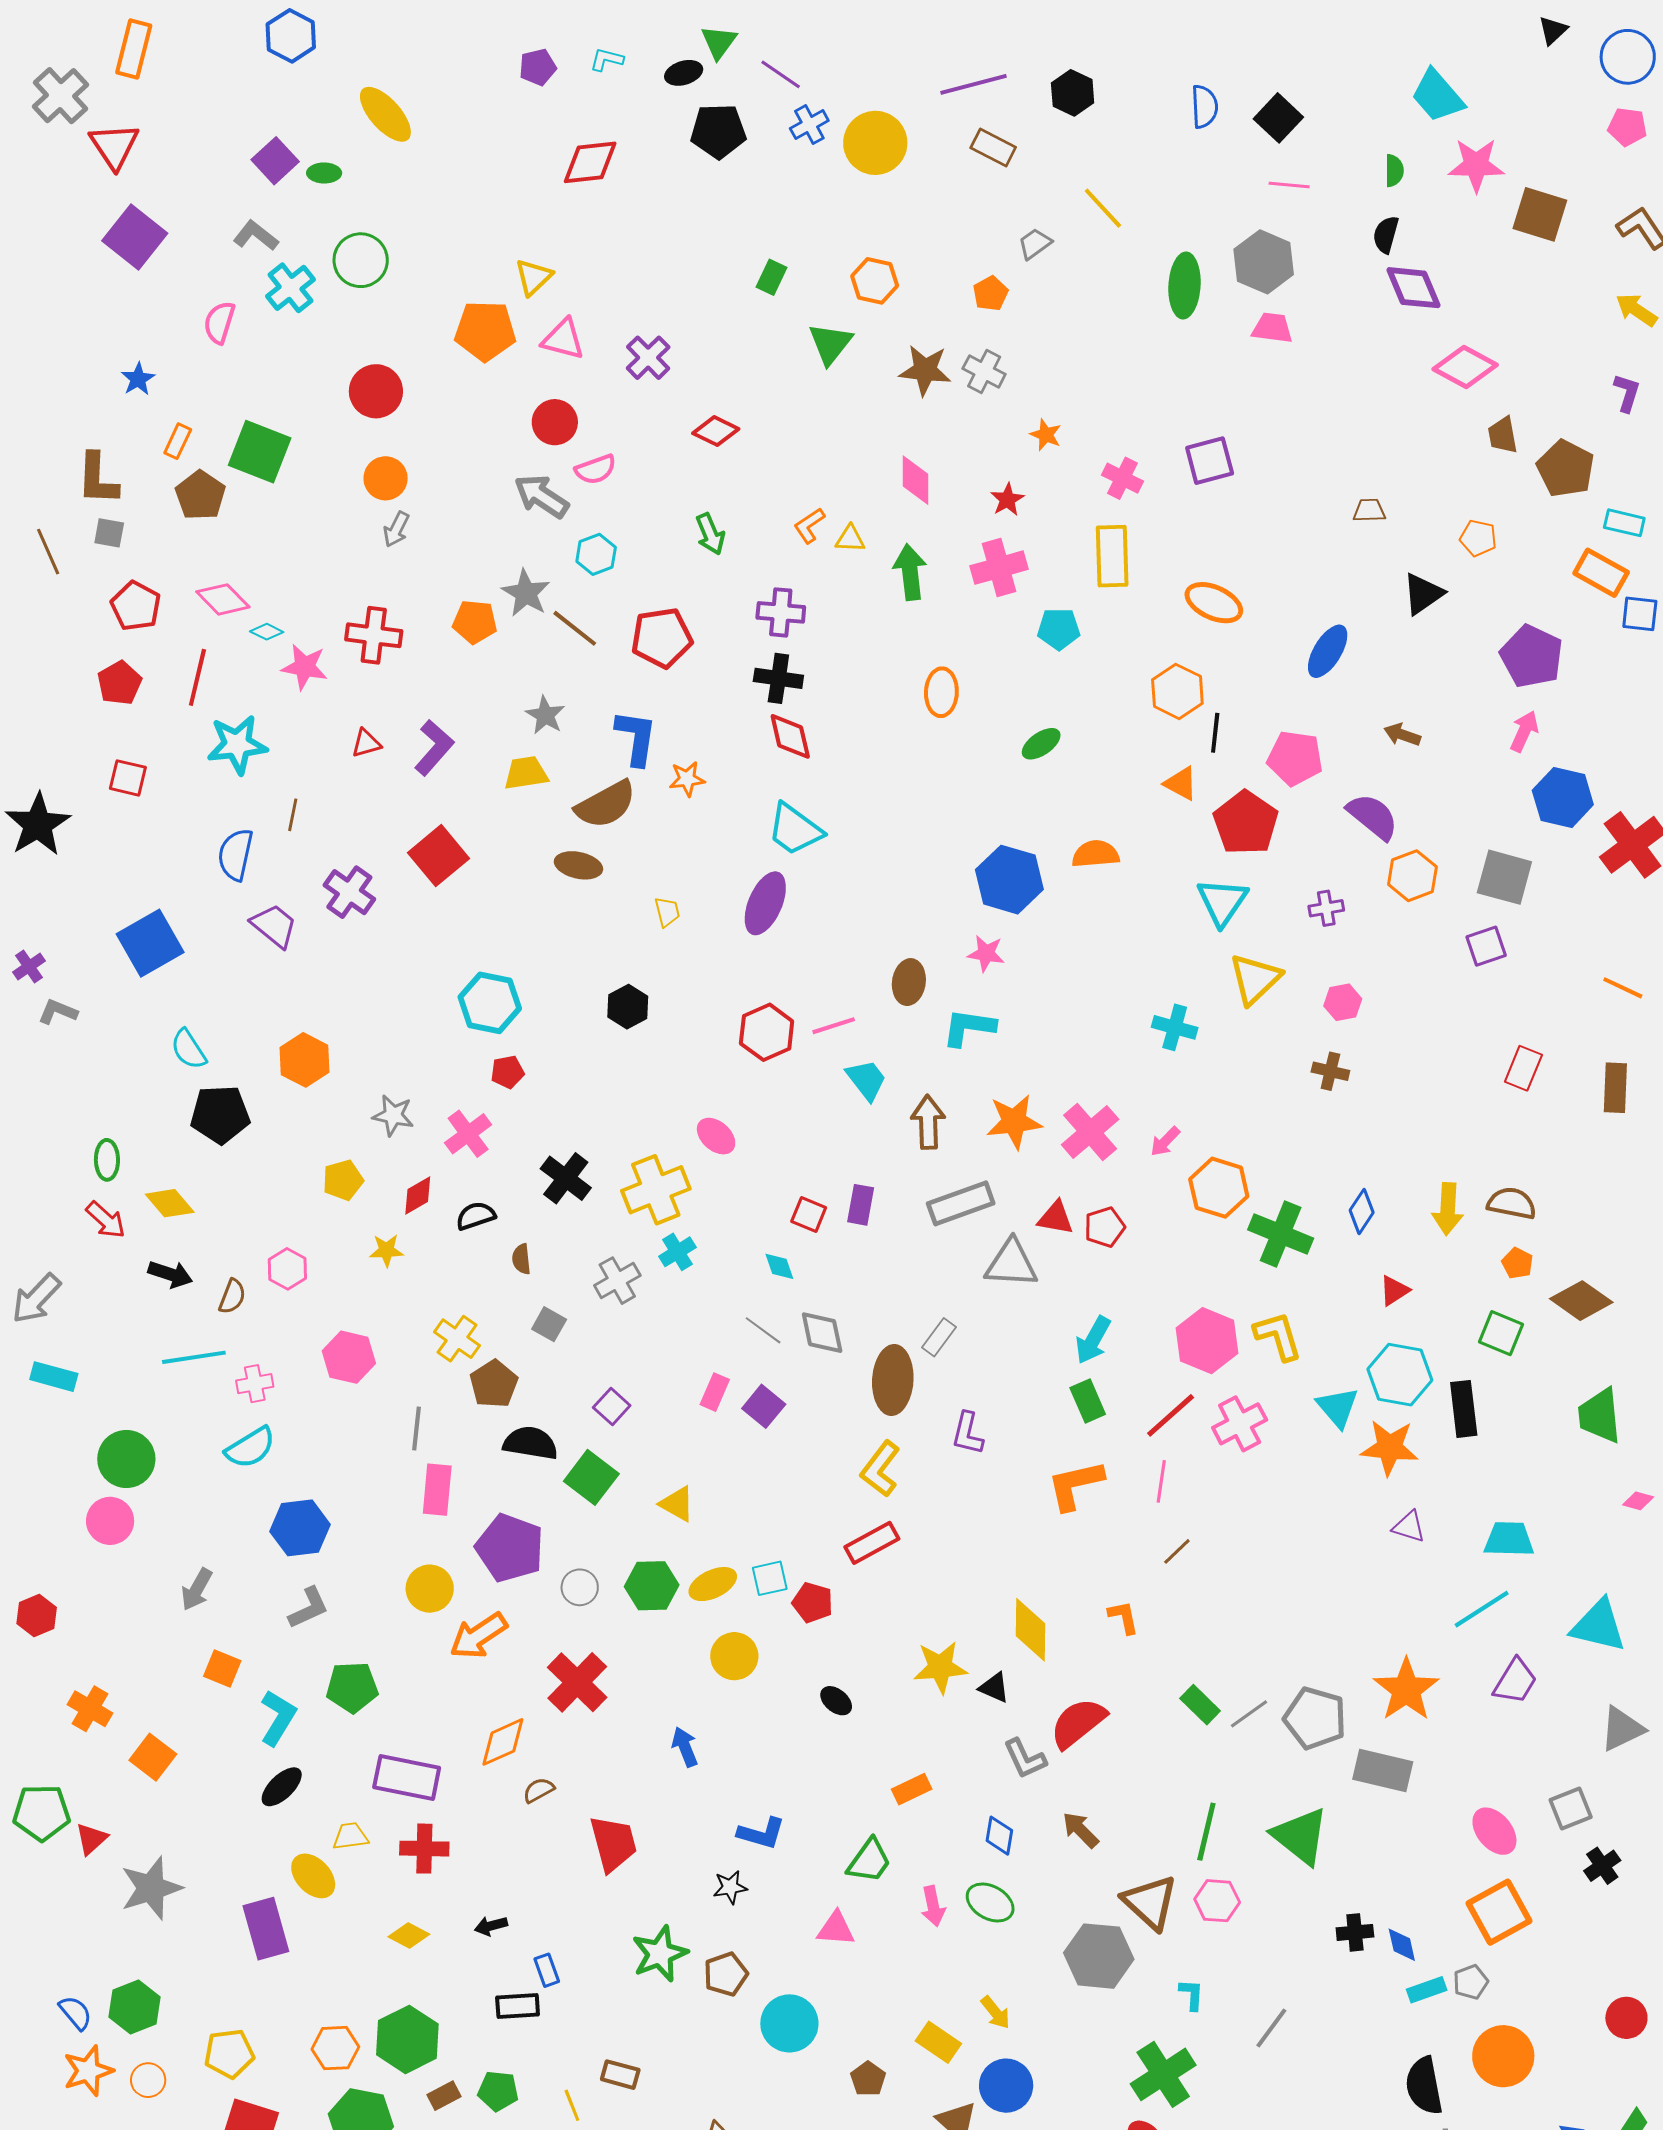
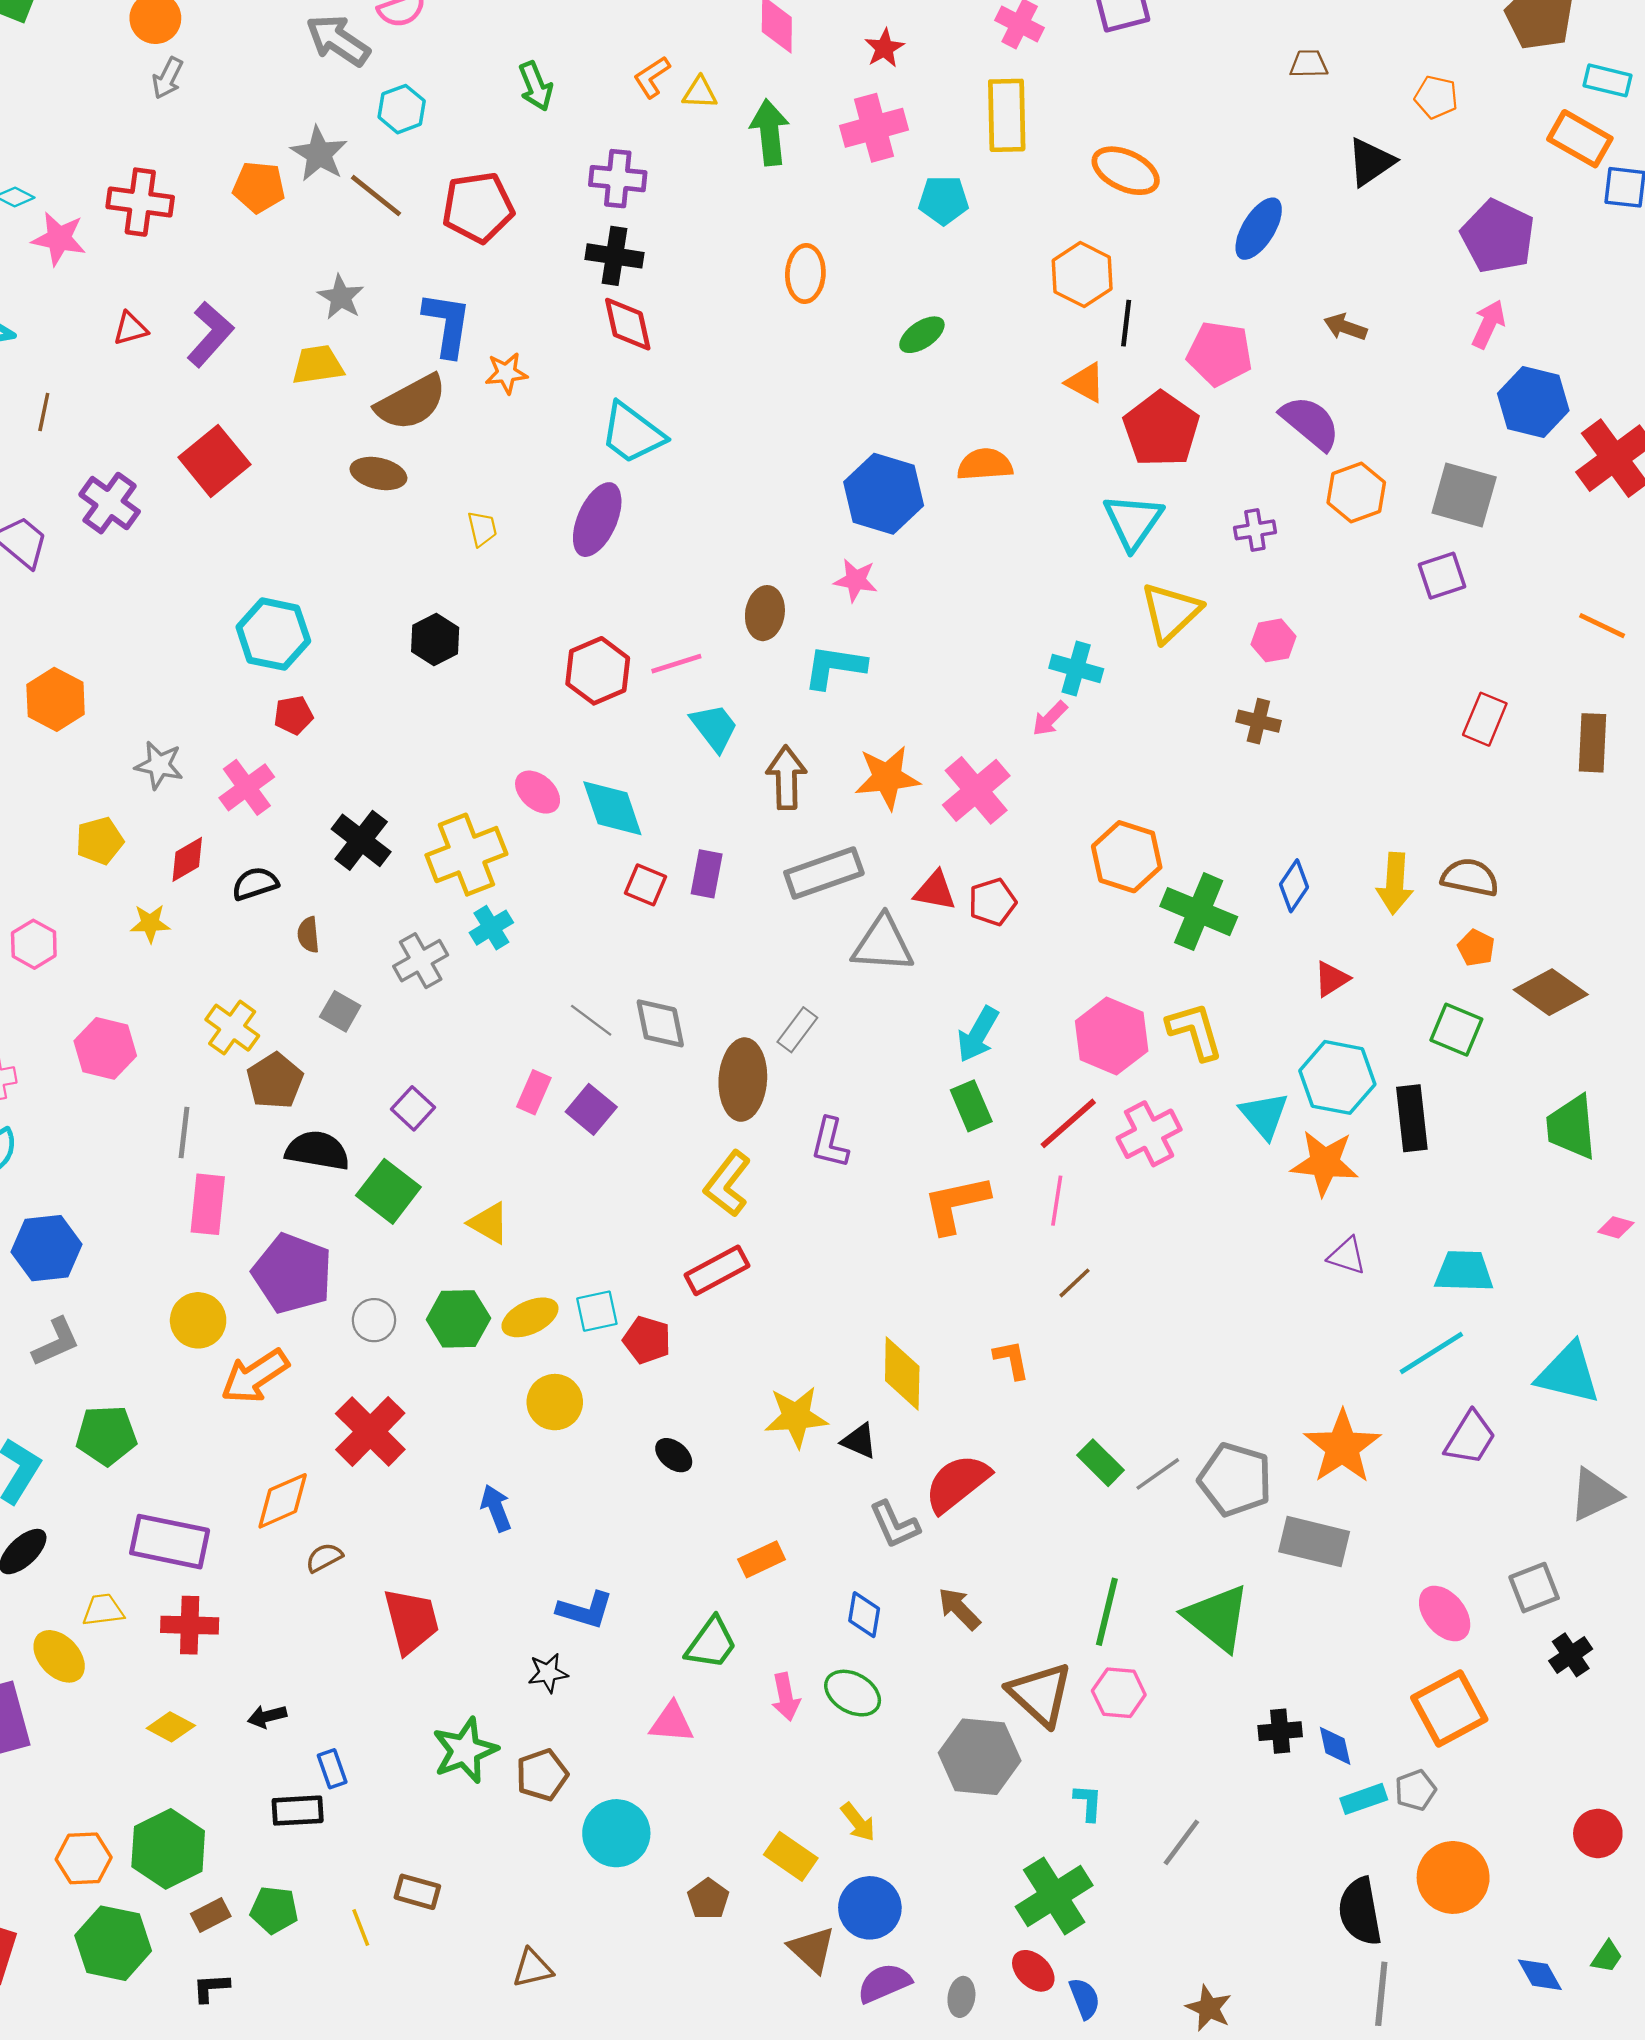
pink arrow: (1165, 1141) -> (1050, 719), moved
cyan diamond: (779, 1266) -> (612, 808), moved, size x1.8

